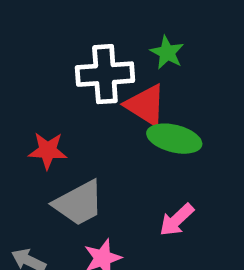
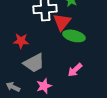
red triangle: (146, 105) -> (62, 22), turned 36

